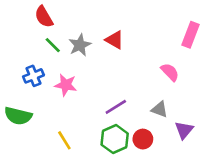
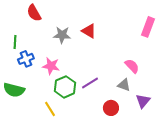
green line: (53, 45) -> (15, 42), moved, turned 48
gray star: (80, 45) -> (62, 35), turned 30
pink semicircle: (170, 72) -> (132, 66), moved
green hexagon: (115, 139) -> (65, 87), moved

